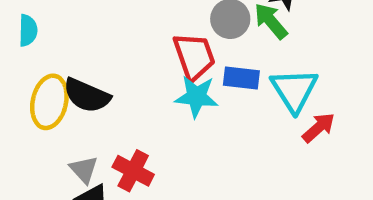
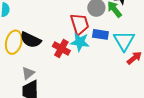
gray triangle: (84, 170) -> (28, 73), turned 32
red cross: (133, 171) -> (61, 49), moved

